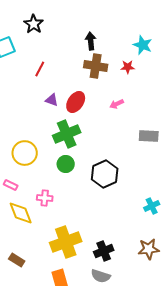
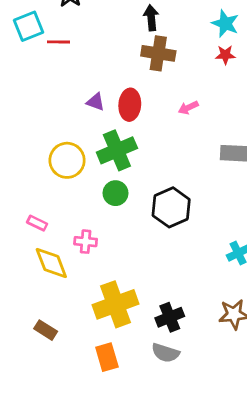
red star: (128, 67) -> (225, 55), moved
red line: (40, 69) -> (58, 42), moved, turned 63
red ellipse: (76, 102) -> (130, 105), turned -30
yellow circle: (25, 153) -> (67, 160), moved

